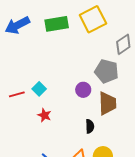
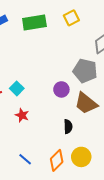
yellow square: (93, 19) -> (71, 18), size x0.6
brown trapezoid: (107, 103) -> (86, 103), turned 130

